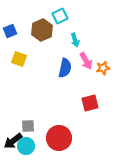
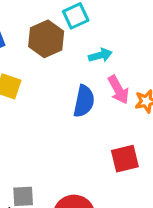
cyan arrow: (75, 40) -> (100, 55), turned -88

